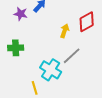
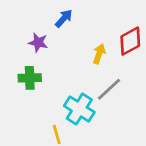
purple star: (21, 14) -> (38, 42), moved

